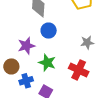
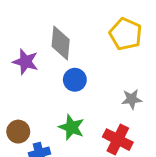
purple star: (26, 46) -> (25, 62), moved, turned 30

